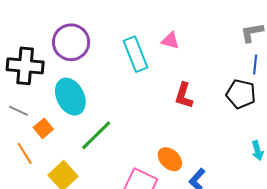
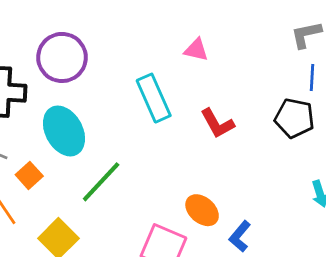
cyan rectangle: (135, 54) -> (154, 98), moved
red L-shape: (184, 96) -> (217, 123), turned -44

